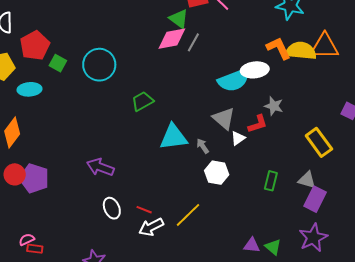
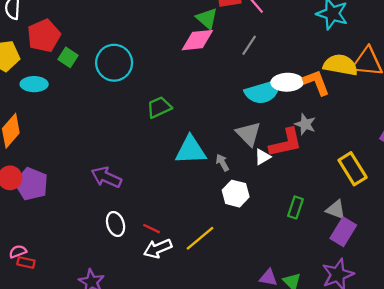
gray line: (193, 42) -> (249, 45), moved
orange L-shape: (279, 48) -> (316, 82), moved
red L-shape: (258, 124) -> (286, 143), size x1.5

